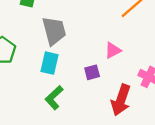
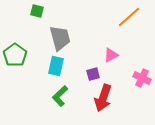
red arrow: (121, 100) -> (103, 98), moved

